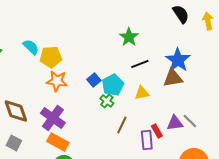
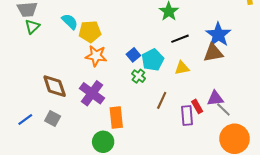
green cross: (107, 101) -> (138, 76), moved
gray line: (190, 121) -> (223, 109), moved
orange rectangle: (58, 142) -> (116, 118), moved, turned 55

